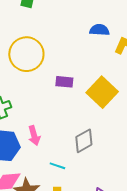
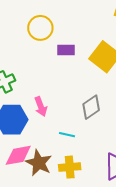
yellow circle: (26, 54) -> (40, 28), moved, size x0.7

